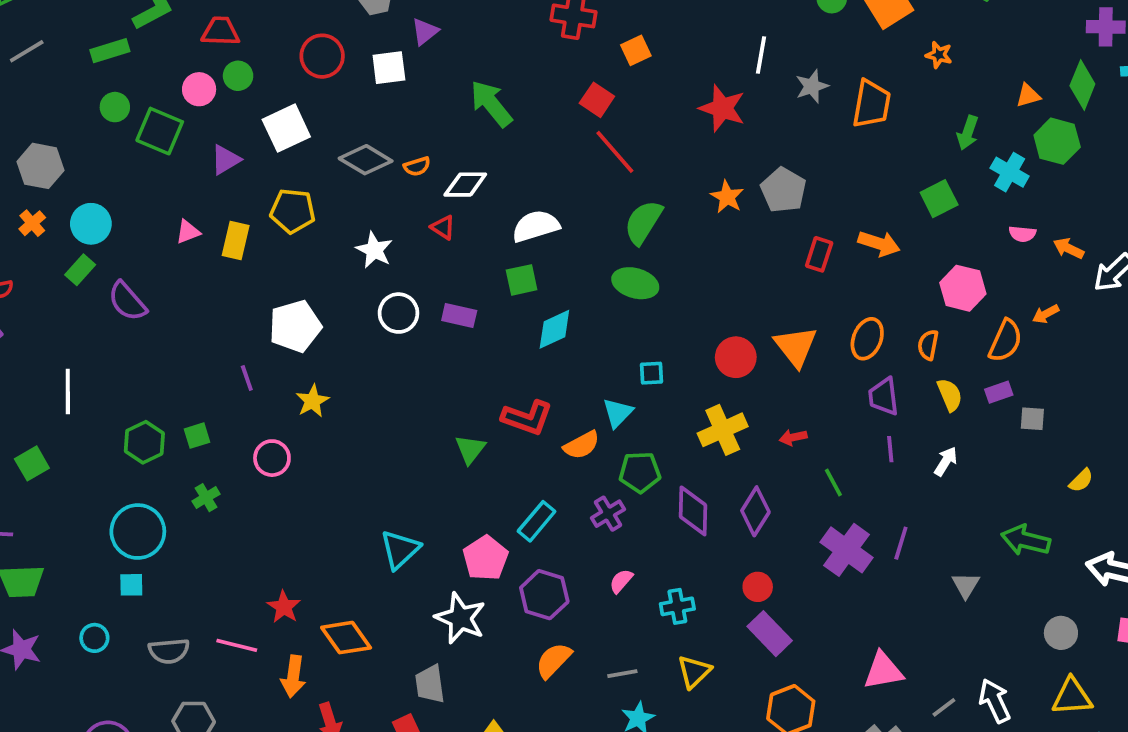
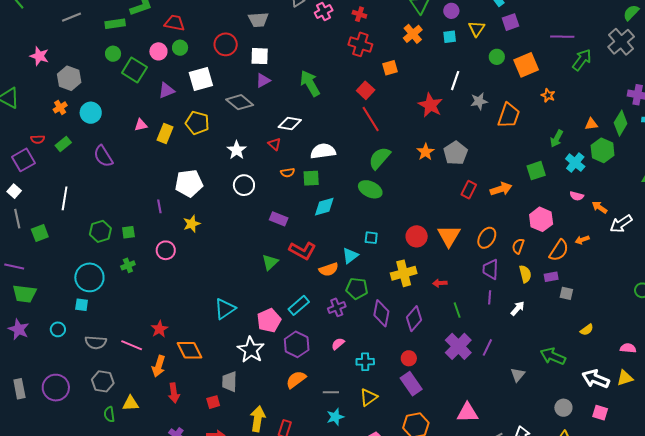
purple triangle: (425, 32) -> (263, 81), moved
orange semicircle: (417, 166) -> (288, 173), moved
orange arrow: (879, 244) -> (501, 189), turned -45
green rectangle: (80, 270) -> (63, 144), moved
purple rectangle: (459, 315) -> (279, 219), moved

